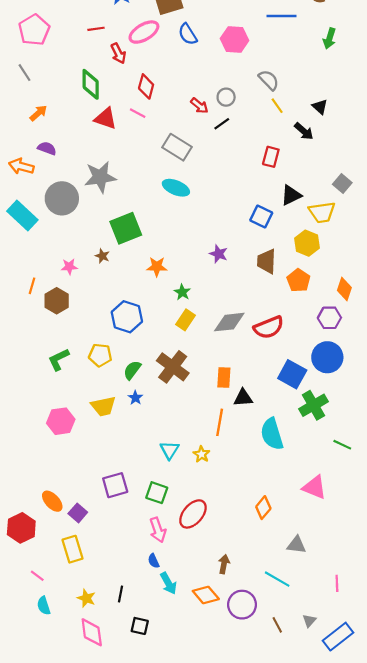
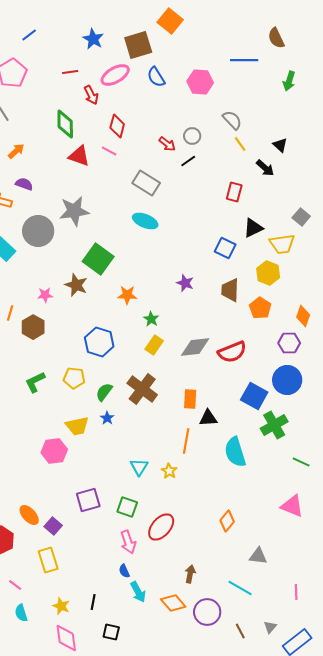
green square: (126, 228) -> (98, 259), turned -32
brown star: (102, 256) -> (76, 285), size x1.6
pink hexagon: (61, 421) -> (54, 451), moved
pink triangle: (315, 487) -> (292, 506), moved

